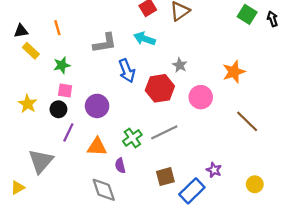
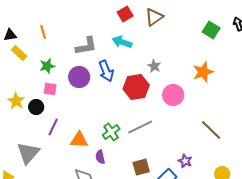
green square: (247, 14) -> (211, 30), moved
purple circle: (97, 106) -> (79, 77), moved
black circle: (58, 109) -> (36, 107), moved
brown line: (247, 121) -> (211, 130), moved

